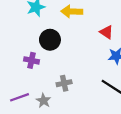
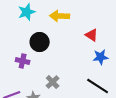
gray cross: (64, 83) -> (53, 82), turned -32

